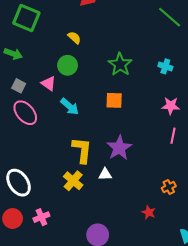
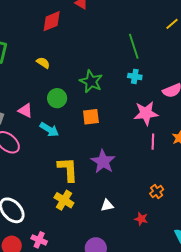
green line: (170, 17) -> (134, 46), moved, turned 40
green circle: (68, 65) -> (57, 98), moved
pink star: (171, 106) -> (146, 113), size x1.4
white triangle: (105, 174) -> (107, 205), moved
pink cross: (41, 217) -> (39, 240), turned -35

